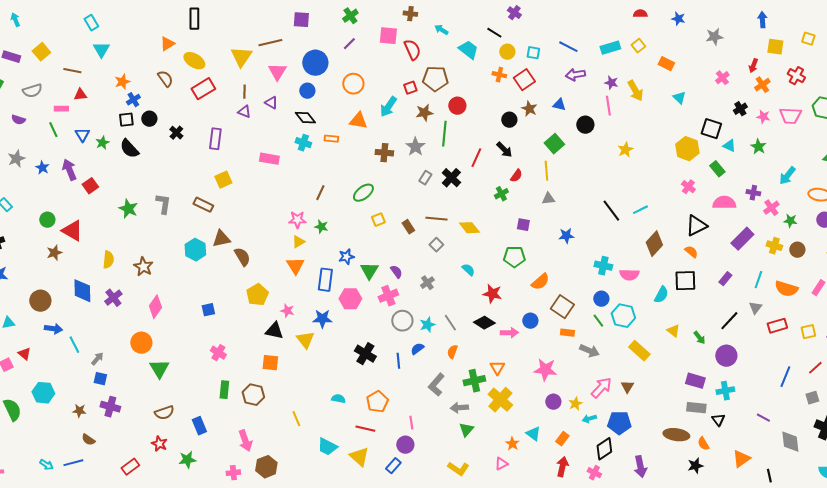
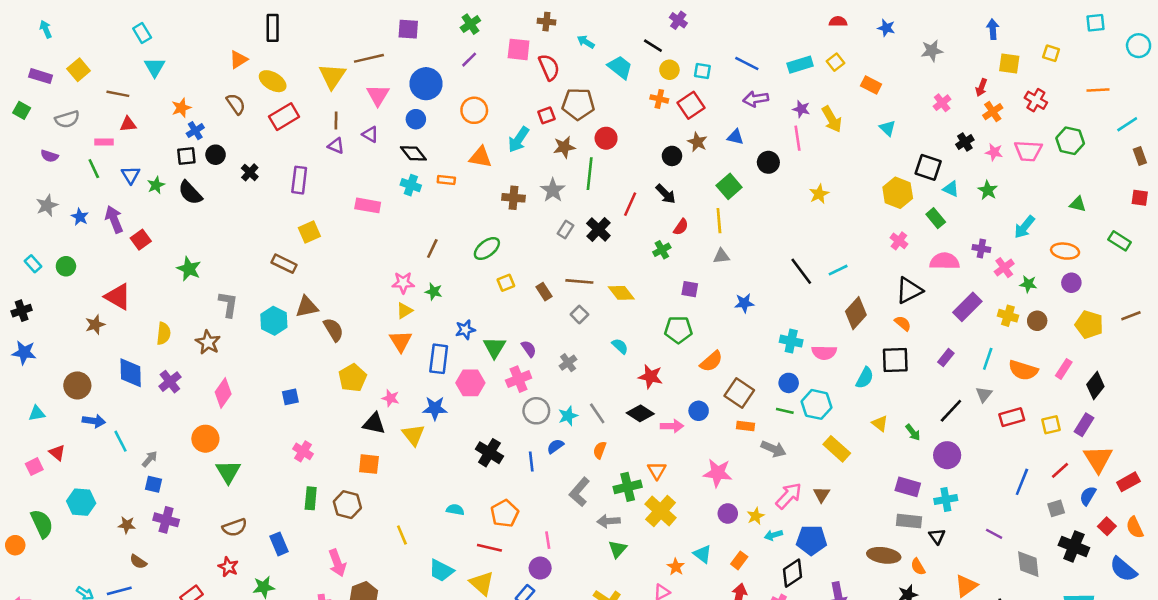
gray L-shape: (163, 204) -> (228, 304), moved
green circle: (47, 220) -> (66, 266), moved
green line: (598, 321) -> (785, 411), turned -40

